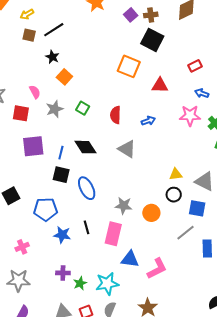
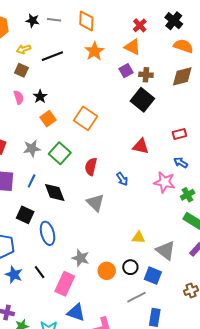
black line: (54, 30) -> (52, 56), moved
orange square: (129, 66) -> (86, 118), moved
pink semicircle: (35, 92) -> (19, 97), moved
green square: (83, 108) -> (60, 153), size x1.5
blue arrow: (148, 121) -> (122, 179), turned 64
blue line: (61, 153) -> (32, 181), moved
black circle: (174, 195) -> (130, 267), moved
black line: (87, 227) -> (40, 272), turned -32

